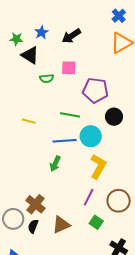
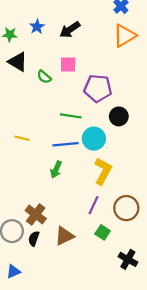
black triangle: (30, 55) -> (18, 62), moved
green semicircle: (47, 78) -> (44, 77), turned 48
yellow line: (29, 121) -> (22, 138), moved

